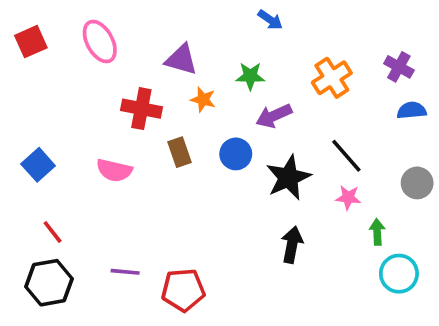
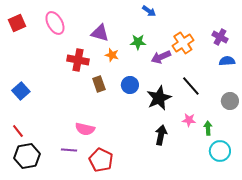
purple arrow: (274, 116) -> (161, 57), moved
pink semicircle: (114, 170) -> (85, 129), moved
pink star: (348, 197) -> (189, 120), moved
red line: (53, 232) -> (18, 131), moved
red pentagon: (183, 290) -> (101, 160), turned 30

